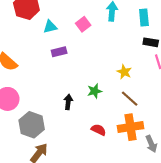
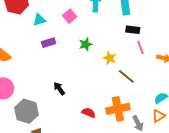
green star: (95, 91) -> (86, 44), moved
brown line: (130, 99) -> (126, 76), moved
black arrow: (68, 102) -> (59, 89), turned -40

